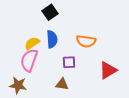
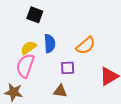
black square: (50, 12) -> (35, 15), moved, turned -35
orange semicircle: (86, 41) -> (86, 46), turned -48

